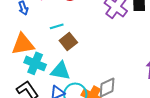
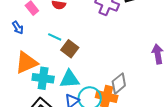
cyan line: (57, 26) -> (55, 37), turned 56

